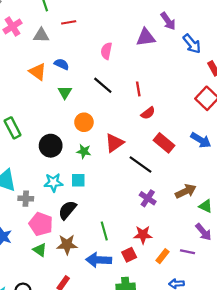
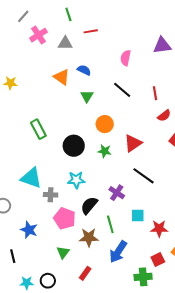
black line: (140, 165) -> (143, 176), moved
cyan square: (78, 180) -> (138, 216), moved
purple cross: (148, 198) -> (117, 193), moved
green line: (104, 231) -> (110, 224), moved
green triangle: (40, 250) -> (63, 252), moved, turned 32
red square: (129, 255) -> (158, 259), moved
blue arrow: (99, 260) -> (118, 252), turned -60

